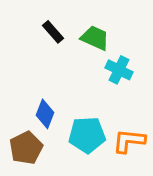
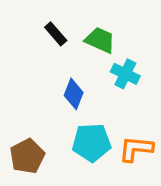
blue diamond: (45, 114) -> (74, 94), moved

